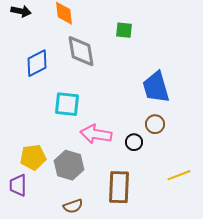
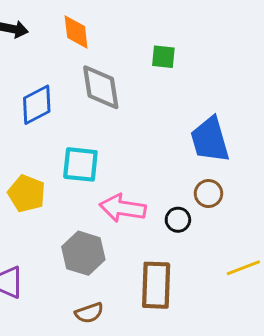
yellow pentagon: (33, 157) -> (27, 194), moved, turned 30

